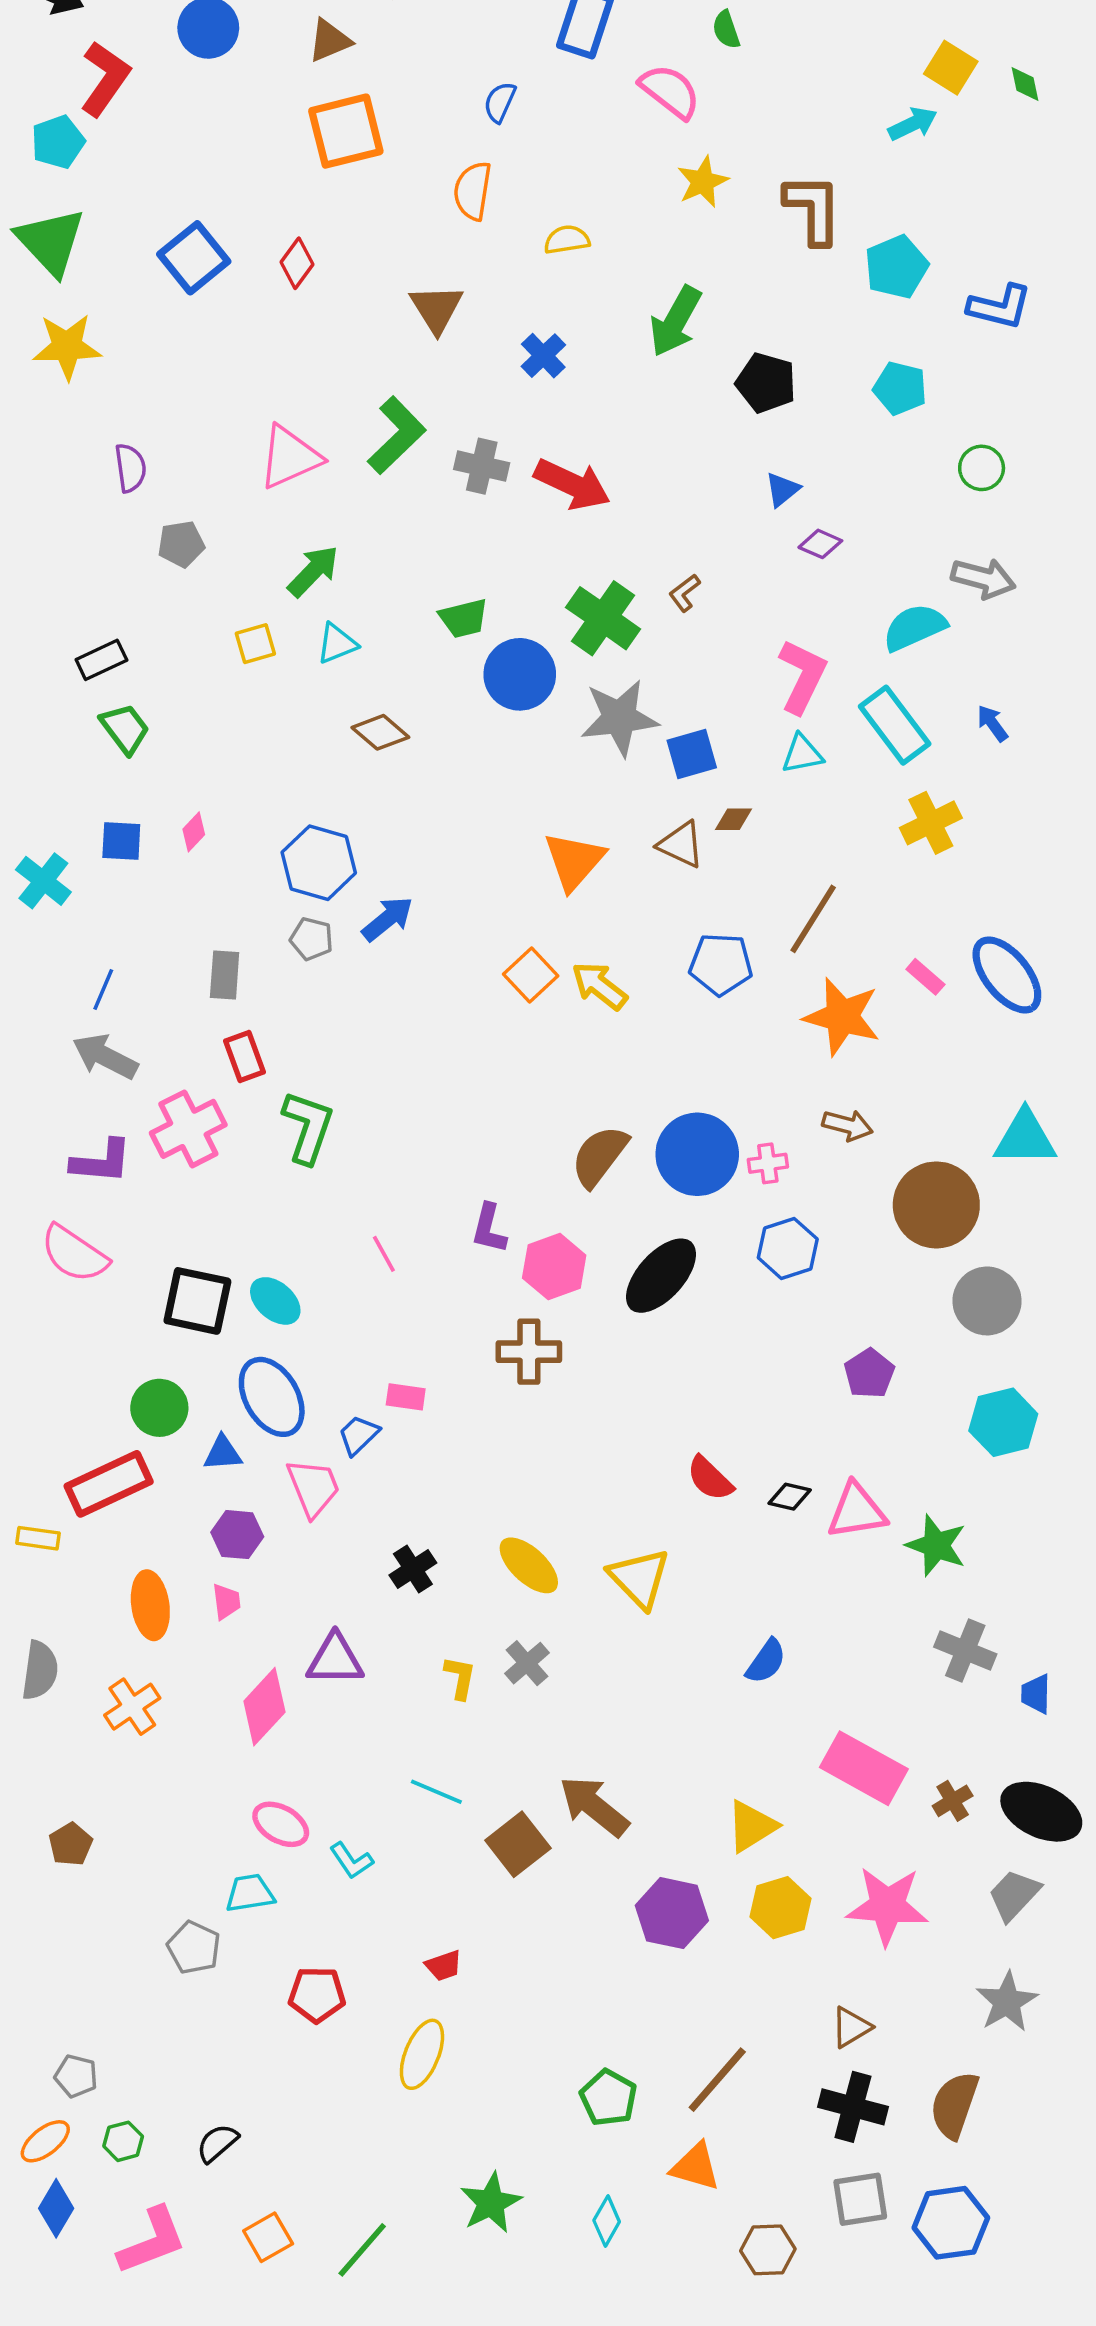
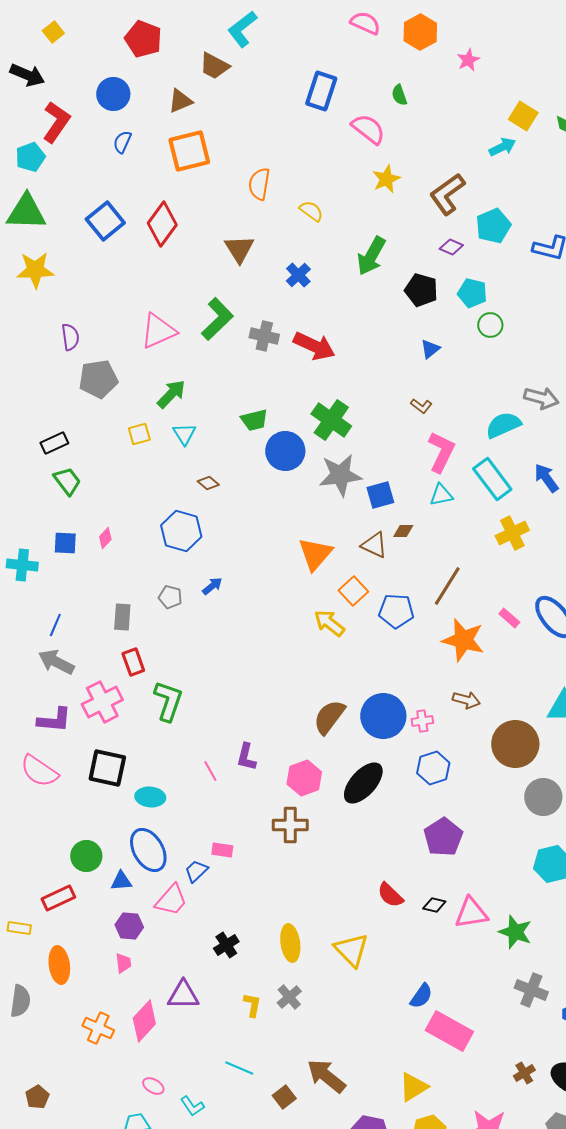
blue semicircle: (500, 102) -> (122, 142), moved
brown L-shape: (813, 209) -> (447, 194), turned -126
yellow semicircle: (567, 240) -> (311, 211), turned 45
green triangle: (51, 242) -> (26, 212), turned -45
red diamond: (297, 263) -> (162, 224), size x1.6
cyan pentagon: (900, 388) -> (472, 293), moved
green circle: (982, 468) -> (490, 325), moved
gray pentagon: (181, 544) -> (98, 379), size x1.5
purple diamond: (820, 544) -> (451, 247), moved
brown L-shape: (685, 593) -> (421, 406), moved, turned -105
cyan triangle: (337, 644) -> (184, 434), turned -40
blue arrow: (992, 723) -> (546, 478), size x1.4
brown diamond: (380, 732) -> (208, 483), size x0.7
blue hexagon: (319, 863) -> (181, 531), moved
cyan cross: (43, 881) -> (22, 565), turned -32
blue arrow: (388, 919) -> (212, 586), size x0.7
orange square: (531, 975) -> (353, 591), moved
purple L-shape: (489, 1229) -> (246, 757), moved
black square: (197, 1301) -> (107, 768), moved
cyan ellipse: (275, 1301) -> (150, 797), turned -36
purple pentagon: (869, 1373) -> (443, 837), moved, size x1.4
red rectangle: (109, 1484) -> (58, 898), size x0.7
pink trapezoid: (313, 1487) -> (171, 900), turned 63
yellow ellipse: (529, 1565) -> (290, 943), turned 39
orange ellipse: (150, 1605) -> (59, 965), moved
orange cross: (132, 1707) -> (98, 1028), moved, turned -32
pink rectangle: (864, 1768) -> (449, 1031), moved
pink ellipse: (281, 1824) -> (153, 1086), size x0.7
brown square: (518, 1844) -> (284, 1097), size x0.7

